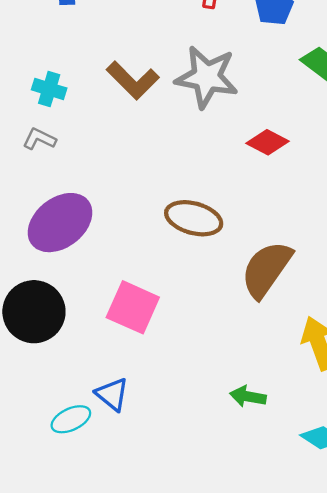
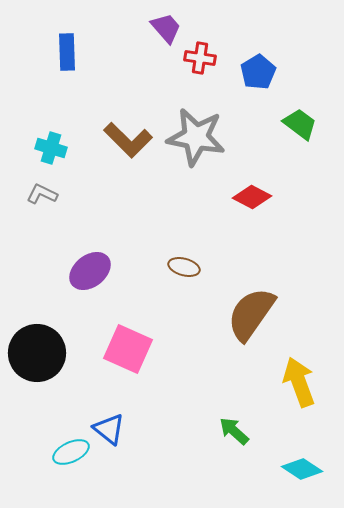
brown ellipse: (194, 218) -> (184, 267), size x0.6
purple ellipse: (60, 223) -> (90, 271), moved, size x0.7
green arrow: (248, 396) -> (234, 431), turned 32

